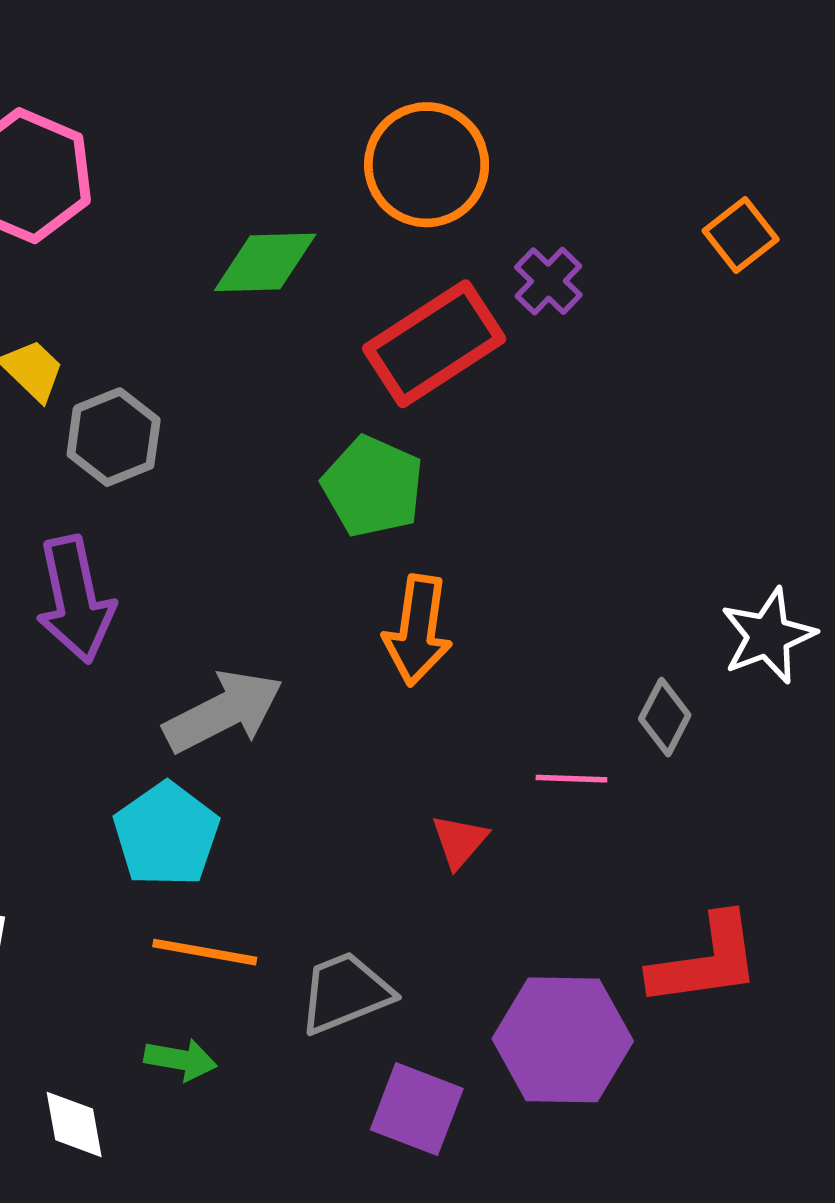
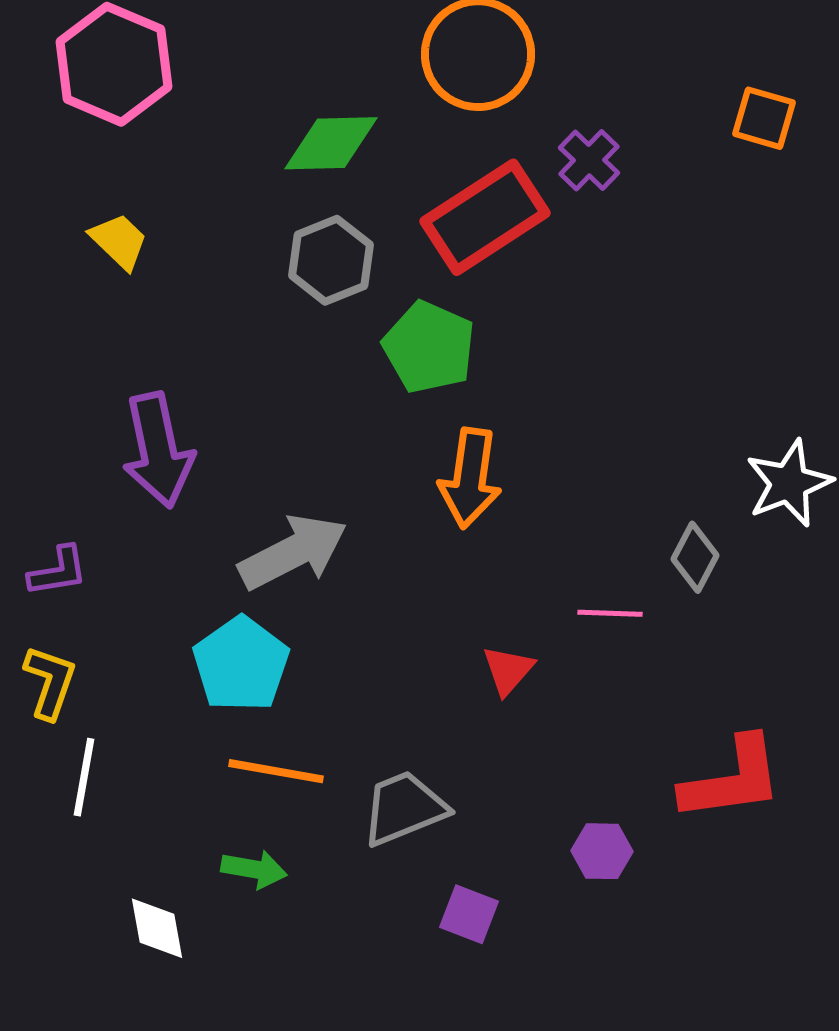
orange square: (741, 235) -> (764, 118), turned -36
gray hexagon: (114, 437) -> (331, 260), moved
purple hexagon: (563, 1040) -> (602, 851), size x0.5
purple square: (417, 1109) -> (469, 914), size x0.7

